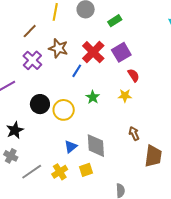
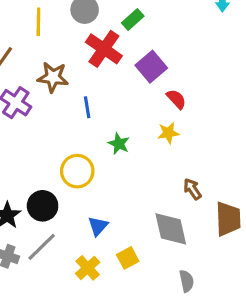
red cross: (93, 52) -> (104, 49), moved
blue line: (77, 71) -> (87, 107), turned -32
black circle: (40, 104) -> (43, 206), moved
gray diamond: (96, 146) -> (171, 229), moved
gray line: (32, 172) -> (42, 247), moved

